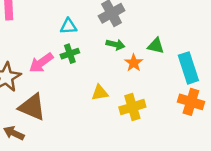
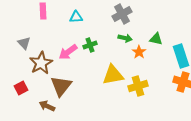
cyan triangle: (69, 26) -> (76, 17), moved
yellow triangle: (100, 93) -> (113, 75), size x1.6
brown triangle: (32, 107) -> (61, 86), turned 45

